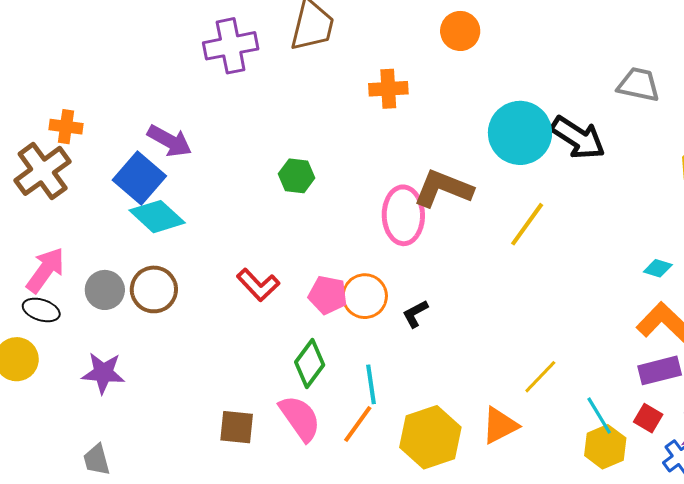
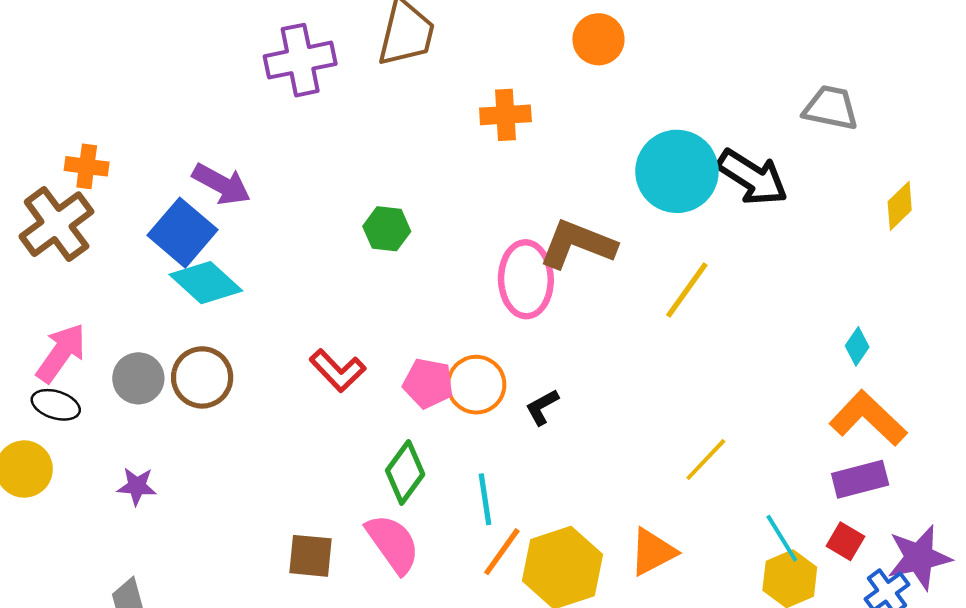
cyan diamond: (658, 268) -> (857, 346), turned -72
purple star: (103, 373) -> (137, 486), size x0.7
yellow line: (540, 377) -> (706, 460), moved
orange line: (358, 424) -> (502, 552), moved

